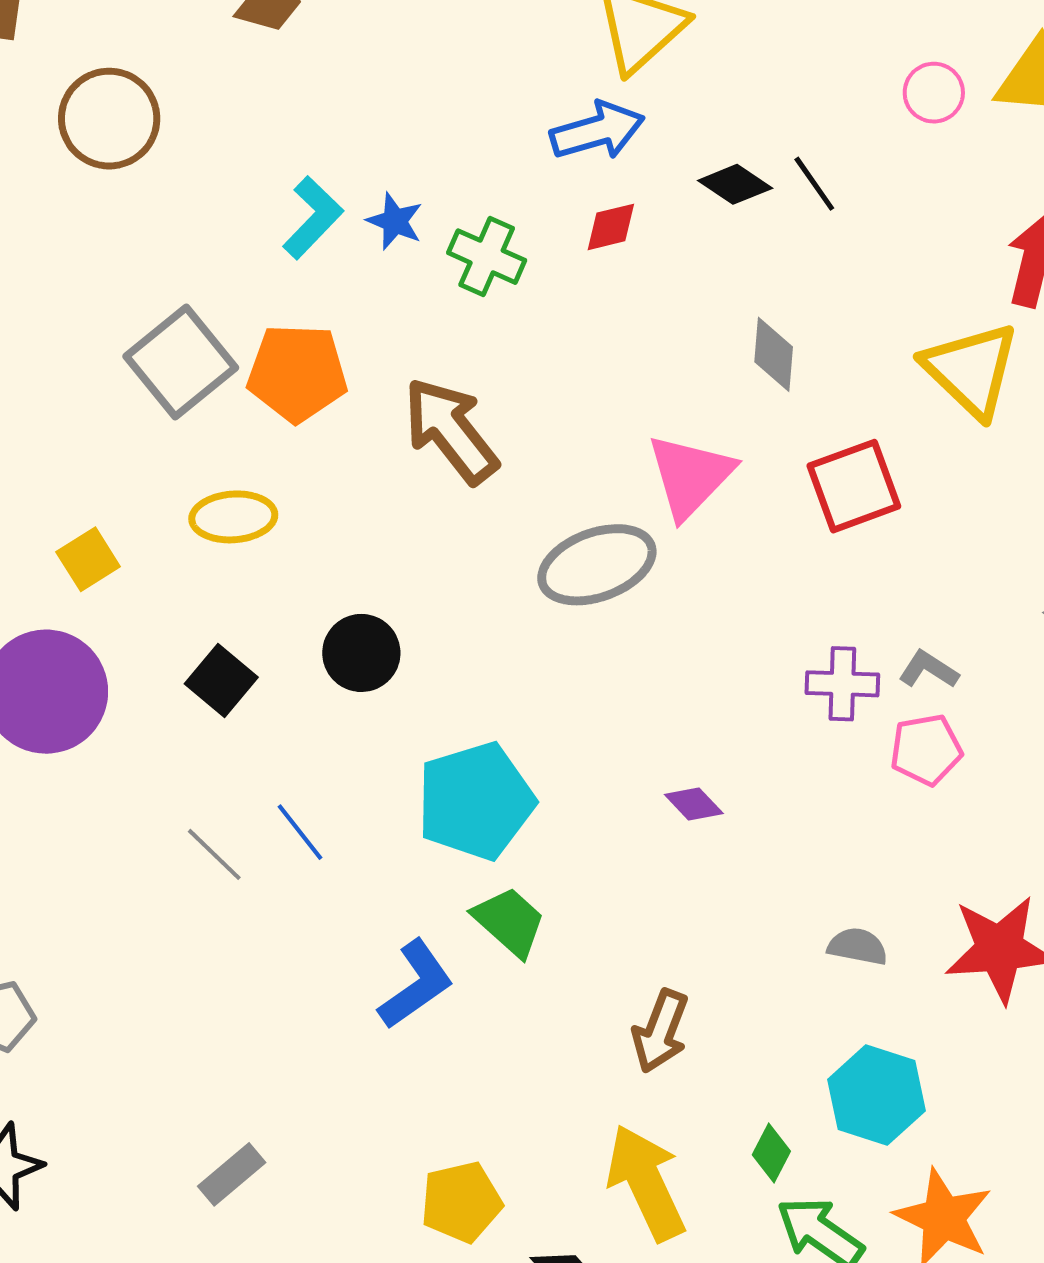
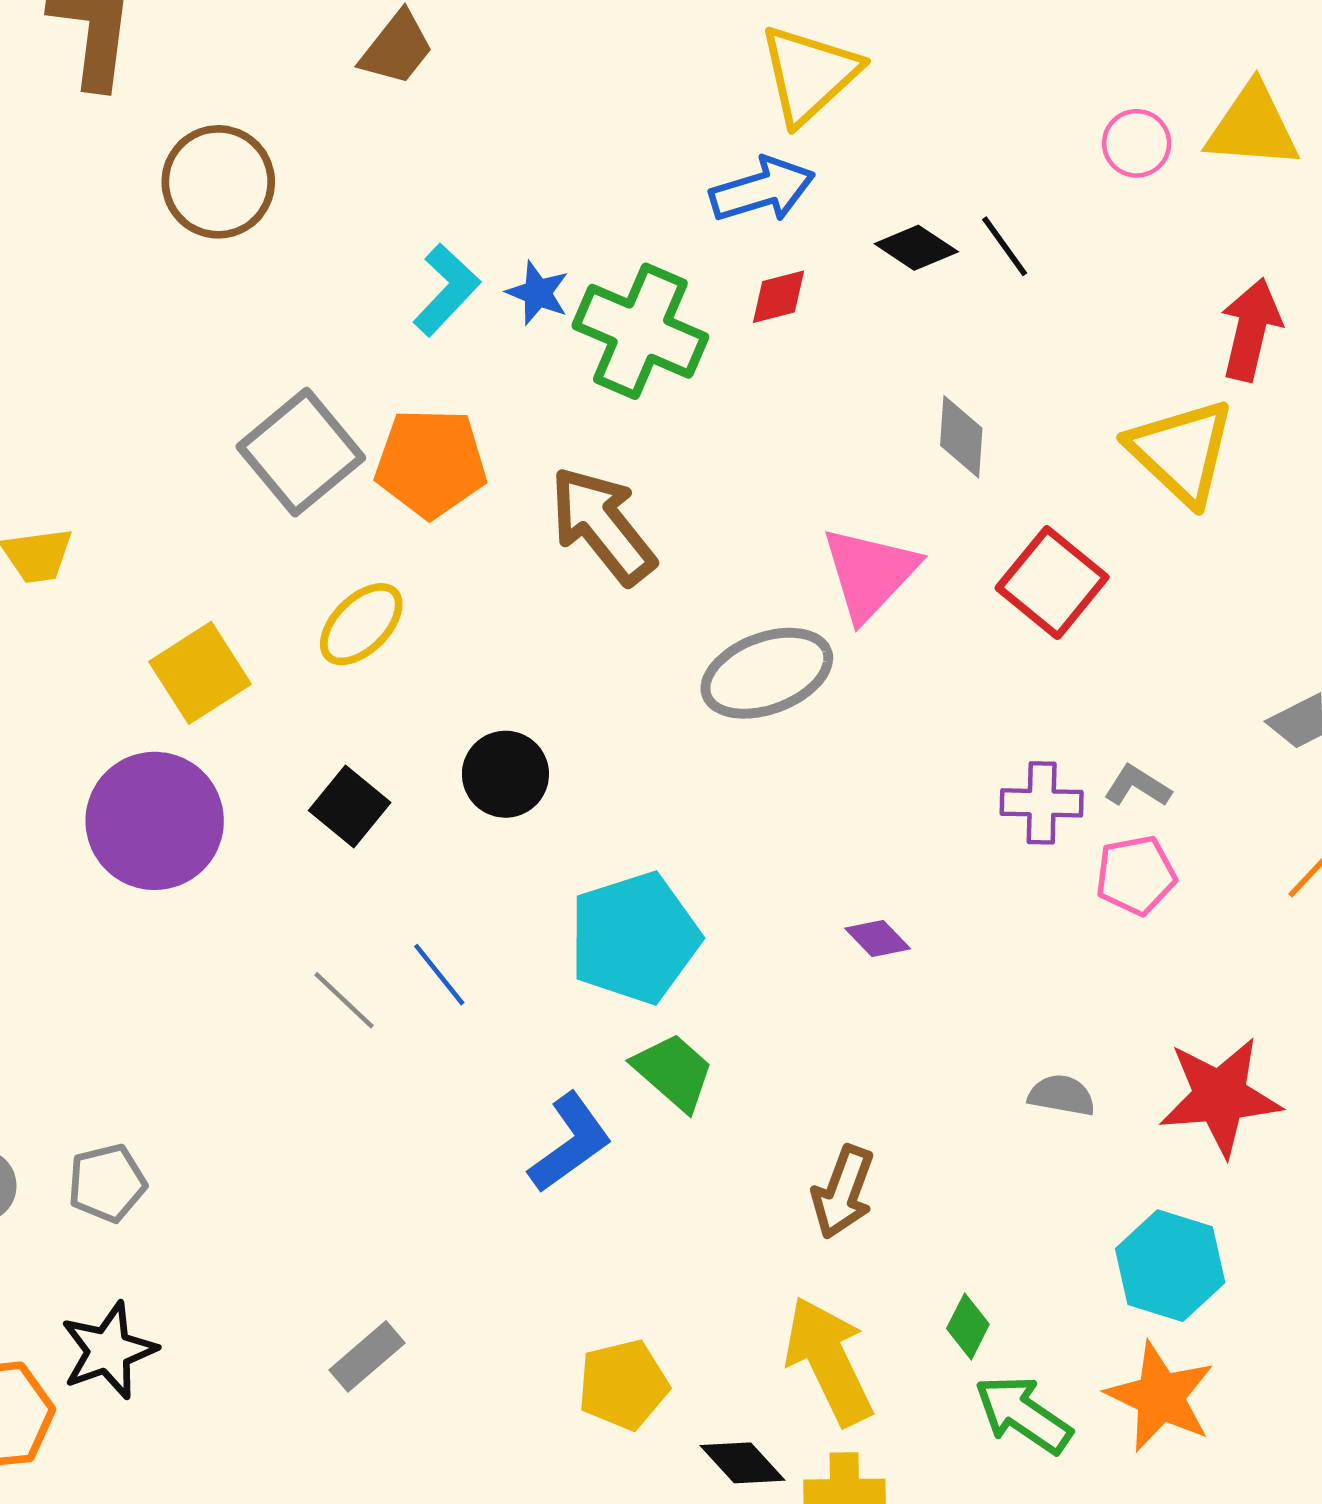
green cross: (487, 257) -> (640, 331), size x1.5
red square: (854, 486) -> (1052, 583), turned -30
yellow ellipse: (233, 517) -> (361, 624), turned -40
yellow square: (88, 559) -> (200, 673), size x1.4
cyan hexagon: (876, 1095) -> (1170, 1266), moved

